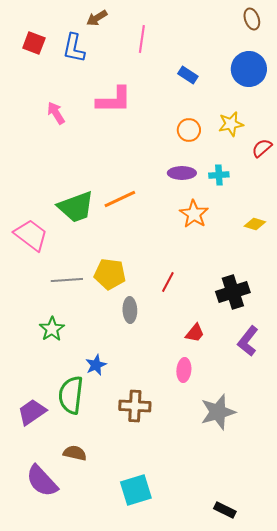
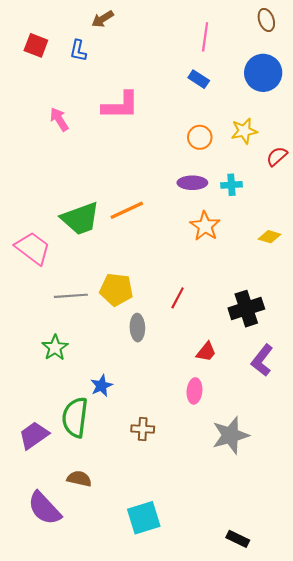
pink line: (142, 39) -> (205, 37), moved
blue L-shape: (74, 48) -> (78, 51), size x0.7
brown cross: (135, 406) -> (143, 429), size x0.7

